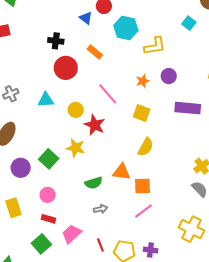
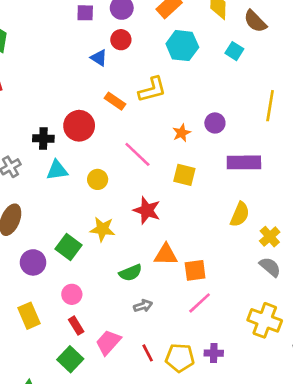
cyan hexagon: (126, 28) -> (182, 46), moved
black cross: (56, 41) -> (43, 139), moved
yellow L-shape: (155, 46) -> (152, 89), moved
red star: (95, 125) -> (147, 210), moved
yellow semicircle: (146, 147) -> (240, 214), moved
red rectangle: (48, 219) -> (76, 326), turned 48

